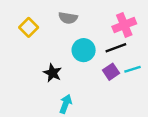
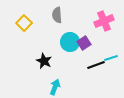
gray semicircle: (68, 18) -> (57, 15), turned 77
black line: (116, 48) -> (96, 65), moved
purple square: (111, 72) -> (84, 43), moved

